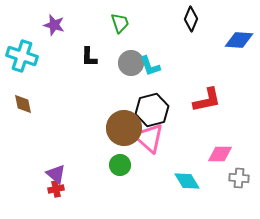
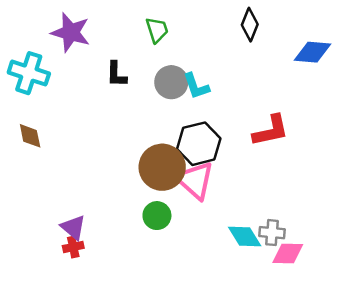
purple star: (54, 25) -> (71, 32), size x1.4
pink diamond: (220, 154) -> (288, 254), moved
gray cross: (239, 178) -> (272, 233), moved

